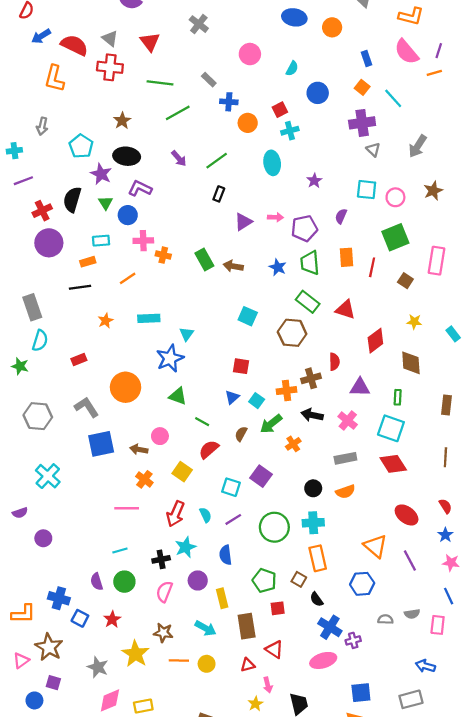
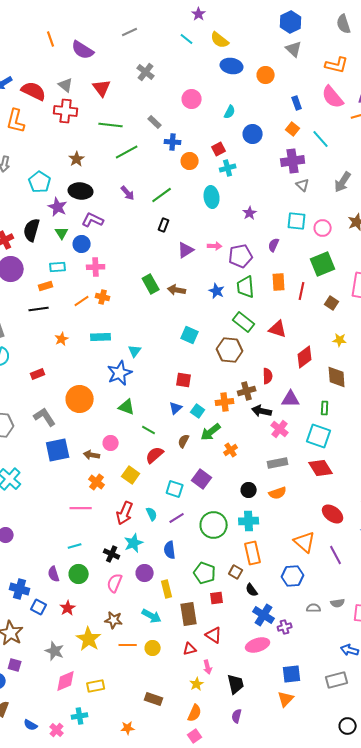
orange cross: (163, 255) -> (103, 297), moved
black arrow: (312, 415) -> (262, 411), moved
black cross: (161, 559) -> (112, 554), turned 35

